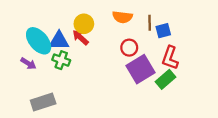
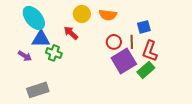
brown line: (150, 23) -> (132, 42), moved
yellow circle: (84, 24) -> (82, 14), moved
cyan ellipse: (39, 41) -> (34, 18), moved
blue triangle: (59, 41) -> (41, 39), moved

